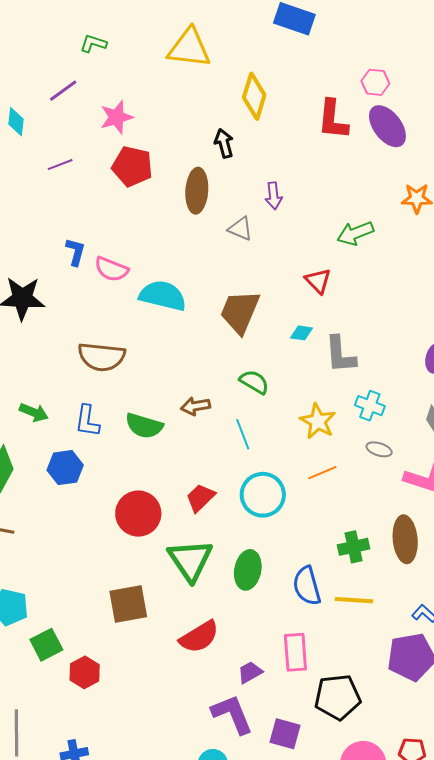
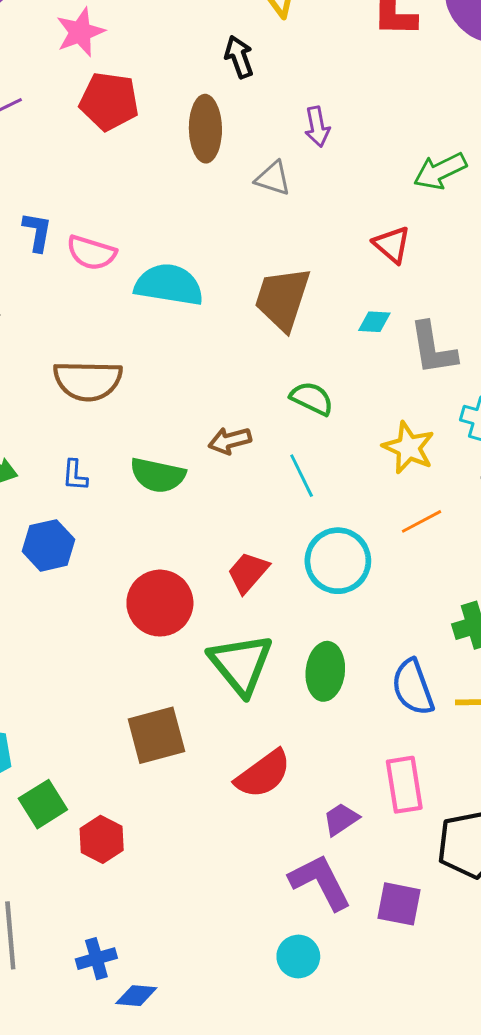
blue L-shape: (87, 421) -> (75, 475), size x0.7

